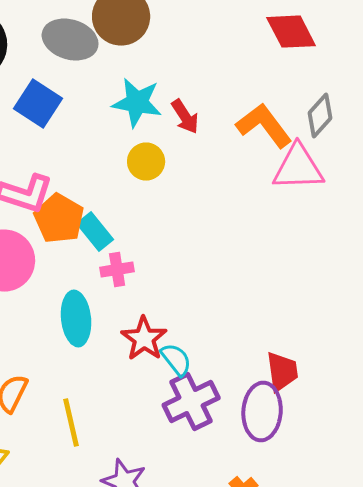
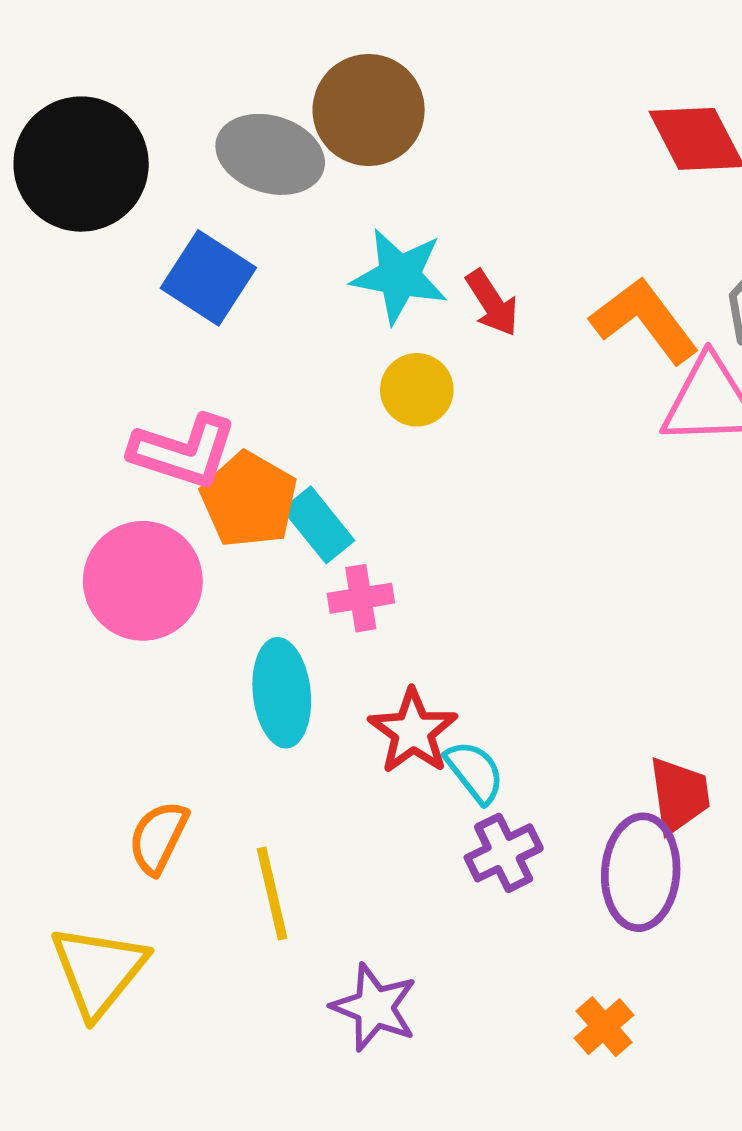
purple cross: (191, 402) -> (504, 853), size x0.7

